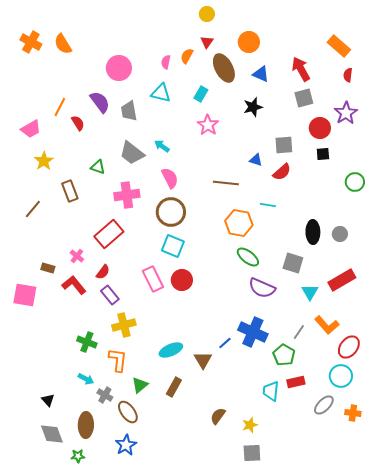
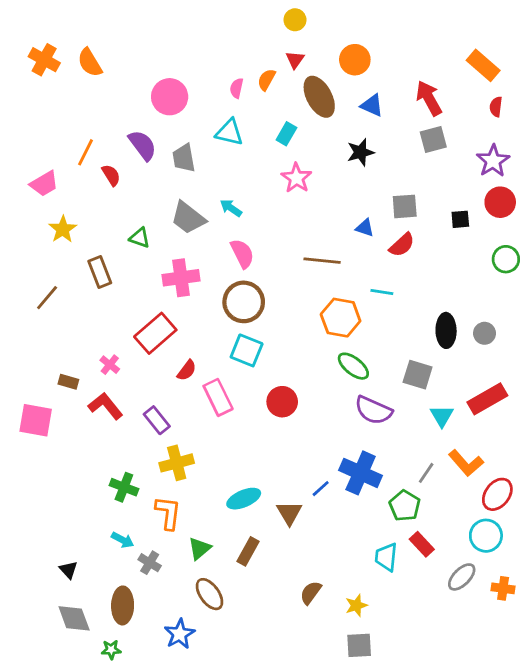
red circle: (320, 128) -> (500, 202), moved
red semicircle: (103, 272) -> (187, 370), moved
red circle: (182, 280) -> (282, 402), moved
red rectangle: (296, 382) -> (422, 544), turned 60
brown ellipse: (128, 412) -> (209, 594), moved

